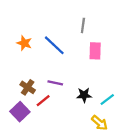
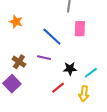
blue line: (54, 45) -> (52, 37), moved
red line: (43, 101) -> (58, 88), moved
yellow arrow: (100, 123) -> (84, 94), turned 56

